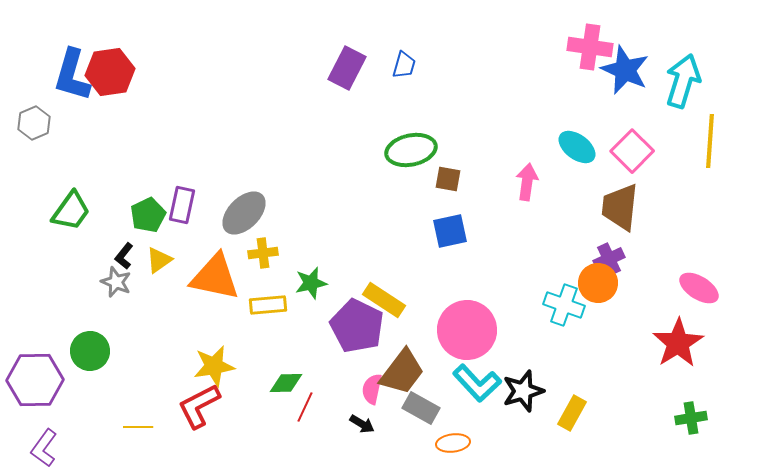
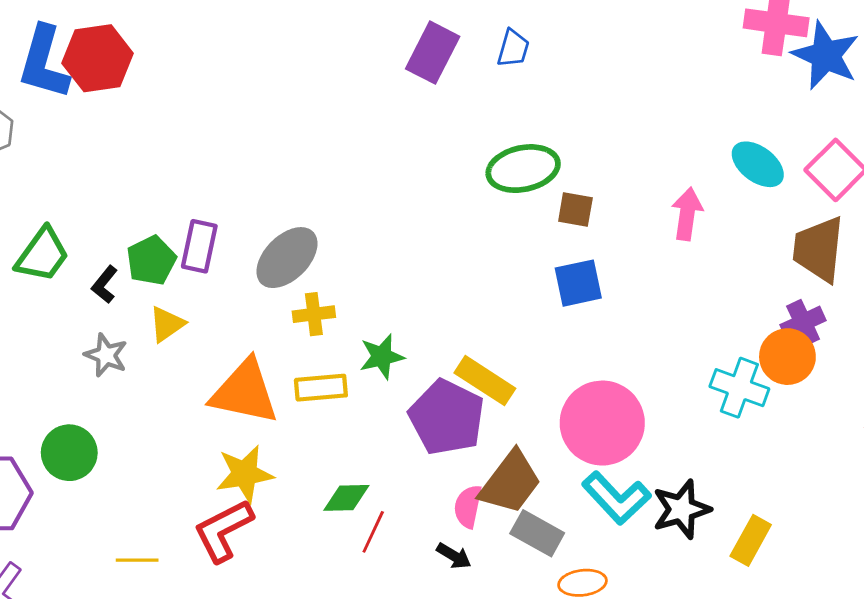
black L-shape: (124, 256) -> (105, 284), moved
orange triangle: (215, 277) -> (245, 392), moved

